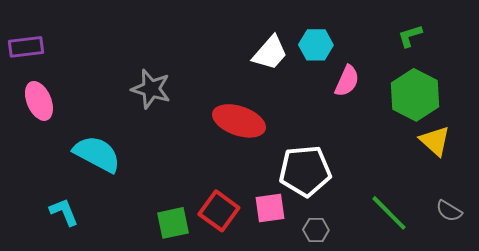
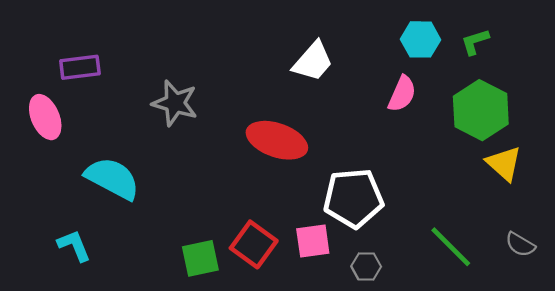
cyan hexagon: (316, 45) -> (421, 39), moved
purple rectangle: (26, 47) -> (80, 67), moved

